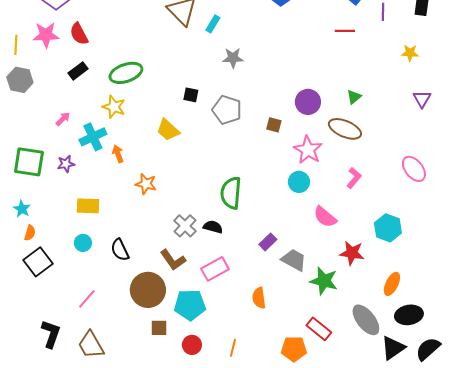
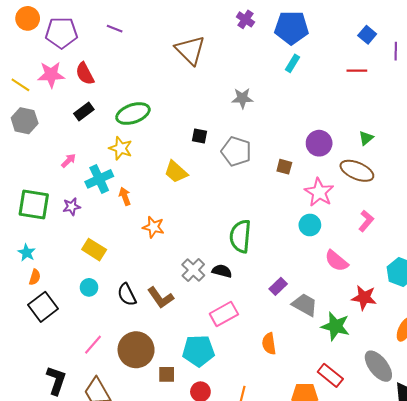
cyan rectangle: (213, 24) -> (292, 63), moved
yellow line: (16, 45) -> (20, 85), turned -60
yellow rectangle: (88, 206) -> (94, 250), turned 30
brown L-shape: (173, 260) -> (161, 298), moved
brown circle: (148, 290) -> (136, 350), moved

